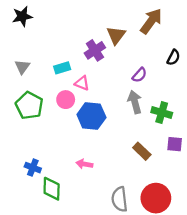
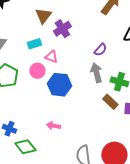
brown triangle: (116, 35) -> (43, 16), moved
brown rectangle: (142, 151) -> (110, 102), moved
green diamond: (52, 189) -> (25, 147), turned -40

